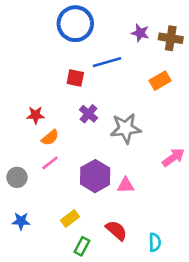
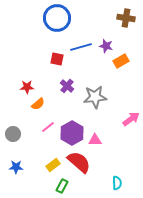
purple star: (140, 33) -> (106, 46), moved
brown cross: (171, 38) -> (126, 18), moved
pink line: (50, 163) -> (48, 127), moved
red semicircle: (116, 230) -> (79, 162), moved, size x1.4

